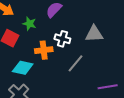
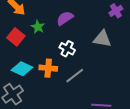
gray triangle: (94, 34) -> (102, 39), moved
orange cross: (44, 50) -> (48, 68), moved

